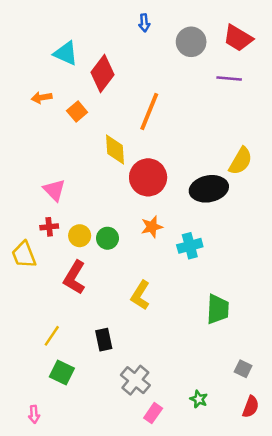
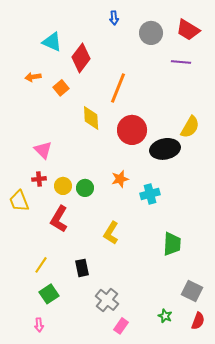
red circle: (148, 177) -> (132, 130), moved
gray square: (243, 369) -> (192, 291), size x1.5
green square: (62, 373) -> (49, 294), turned 30
green star: (199, 399) -> (165, 316), moved
pink arrow: (34, 414) -> (39, 325), moved

